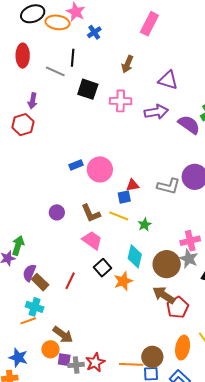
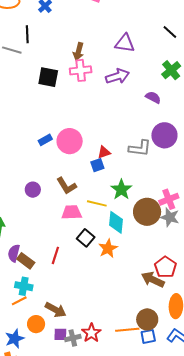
brown arrow: (127, 64) -> (78, 52), moved
black square: (88, 89) -> (48, 77), moved
purple semicircle: (189, 125) -> (153, 97), moved, size x0.7
yellow line: (119, 216) -> (97, 203), moved
green star: (145, 225) -> (121, 190), size x1.5
pink trapezoid: (92, 240) -> (72, 212), turned -30
brown circle: (167, 264) -> (147, 212), moved
brown arrow: (164, 295) -> (153, 280), moved
orange circle: (50, 349) -> (36, 324), moved
blue star: (18, 358) -> (15, 339), turned -30

